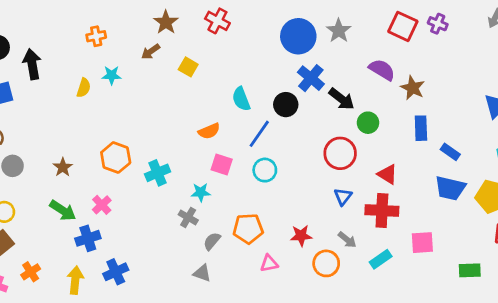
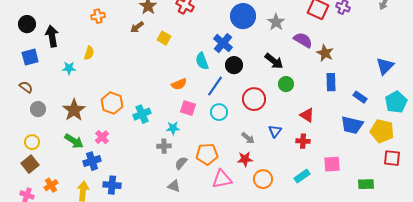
gray star: (339, 31) -> (276, 22), moved
cyan star: (112, 75) -> (69, 68), moved
blue cross: (311, 78) -> (223, 43), moved
green circle: (368, 123) -> (286, 84), moved
blue rectangle: (450, 152) -> (360, 97), moved
red circle: (340, 153) -> (254, 99), moved
brown star: (63, 167) -> (74, 110), size x1.6
red cross: (382, 210) -> (303, 141), size x0.6
gray cross: (188, 217) -> (164, 146), turned -32
gray arrow: (347, 240) -> (248, 138), moved
pink triangle: (269, 263) -> (222, 179), size x1.5
blue cross: (116, 272) -> (112, 185), turned 30

